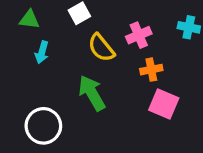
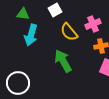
cyan arrow: (42, 52) -> (31, 35), size x1.5
white circle: (43, 126) -> (18, 83), moved

